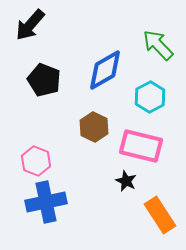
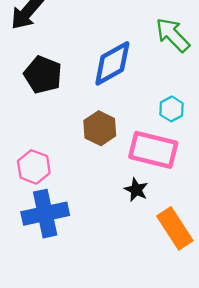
cyan hexagon: (150, 97) -> (171, 109), moved, size x0.7

